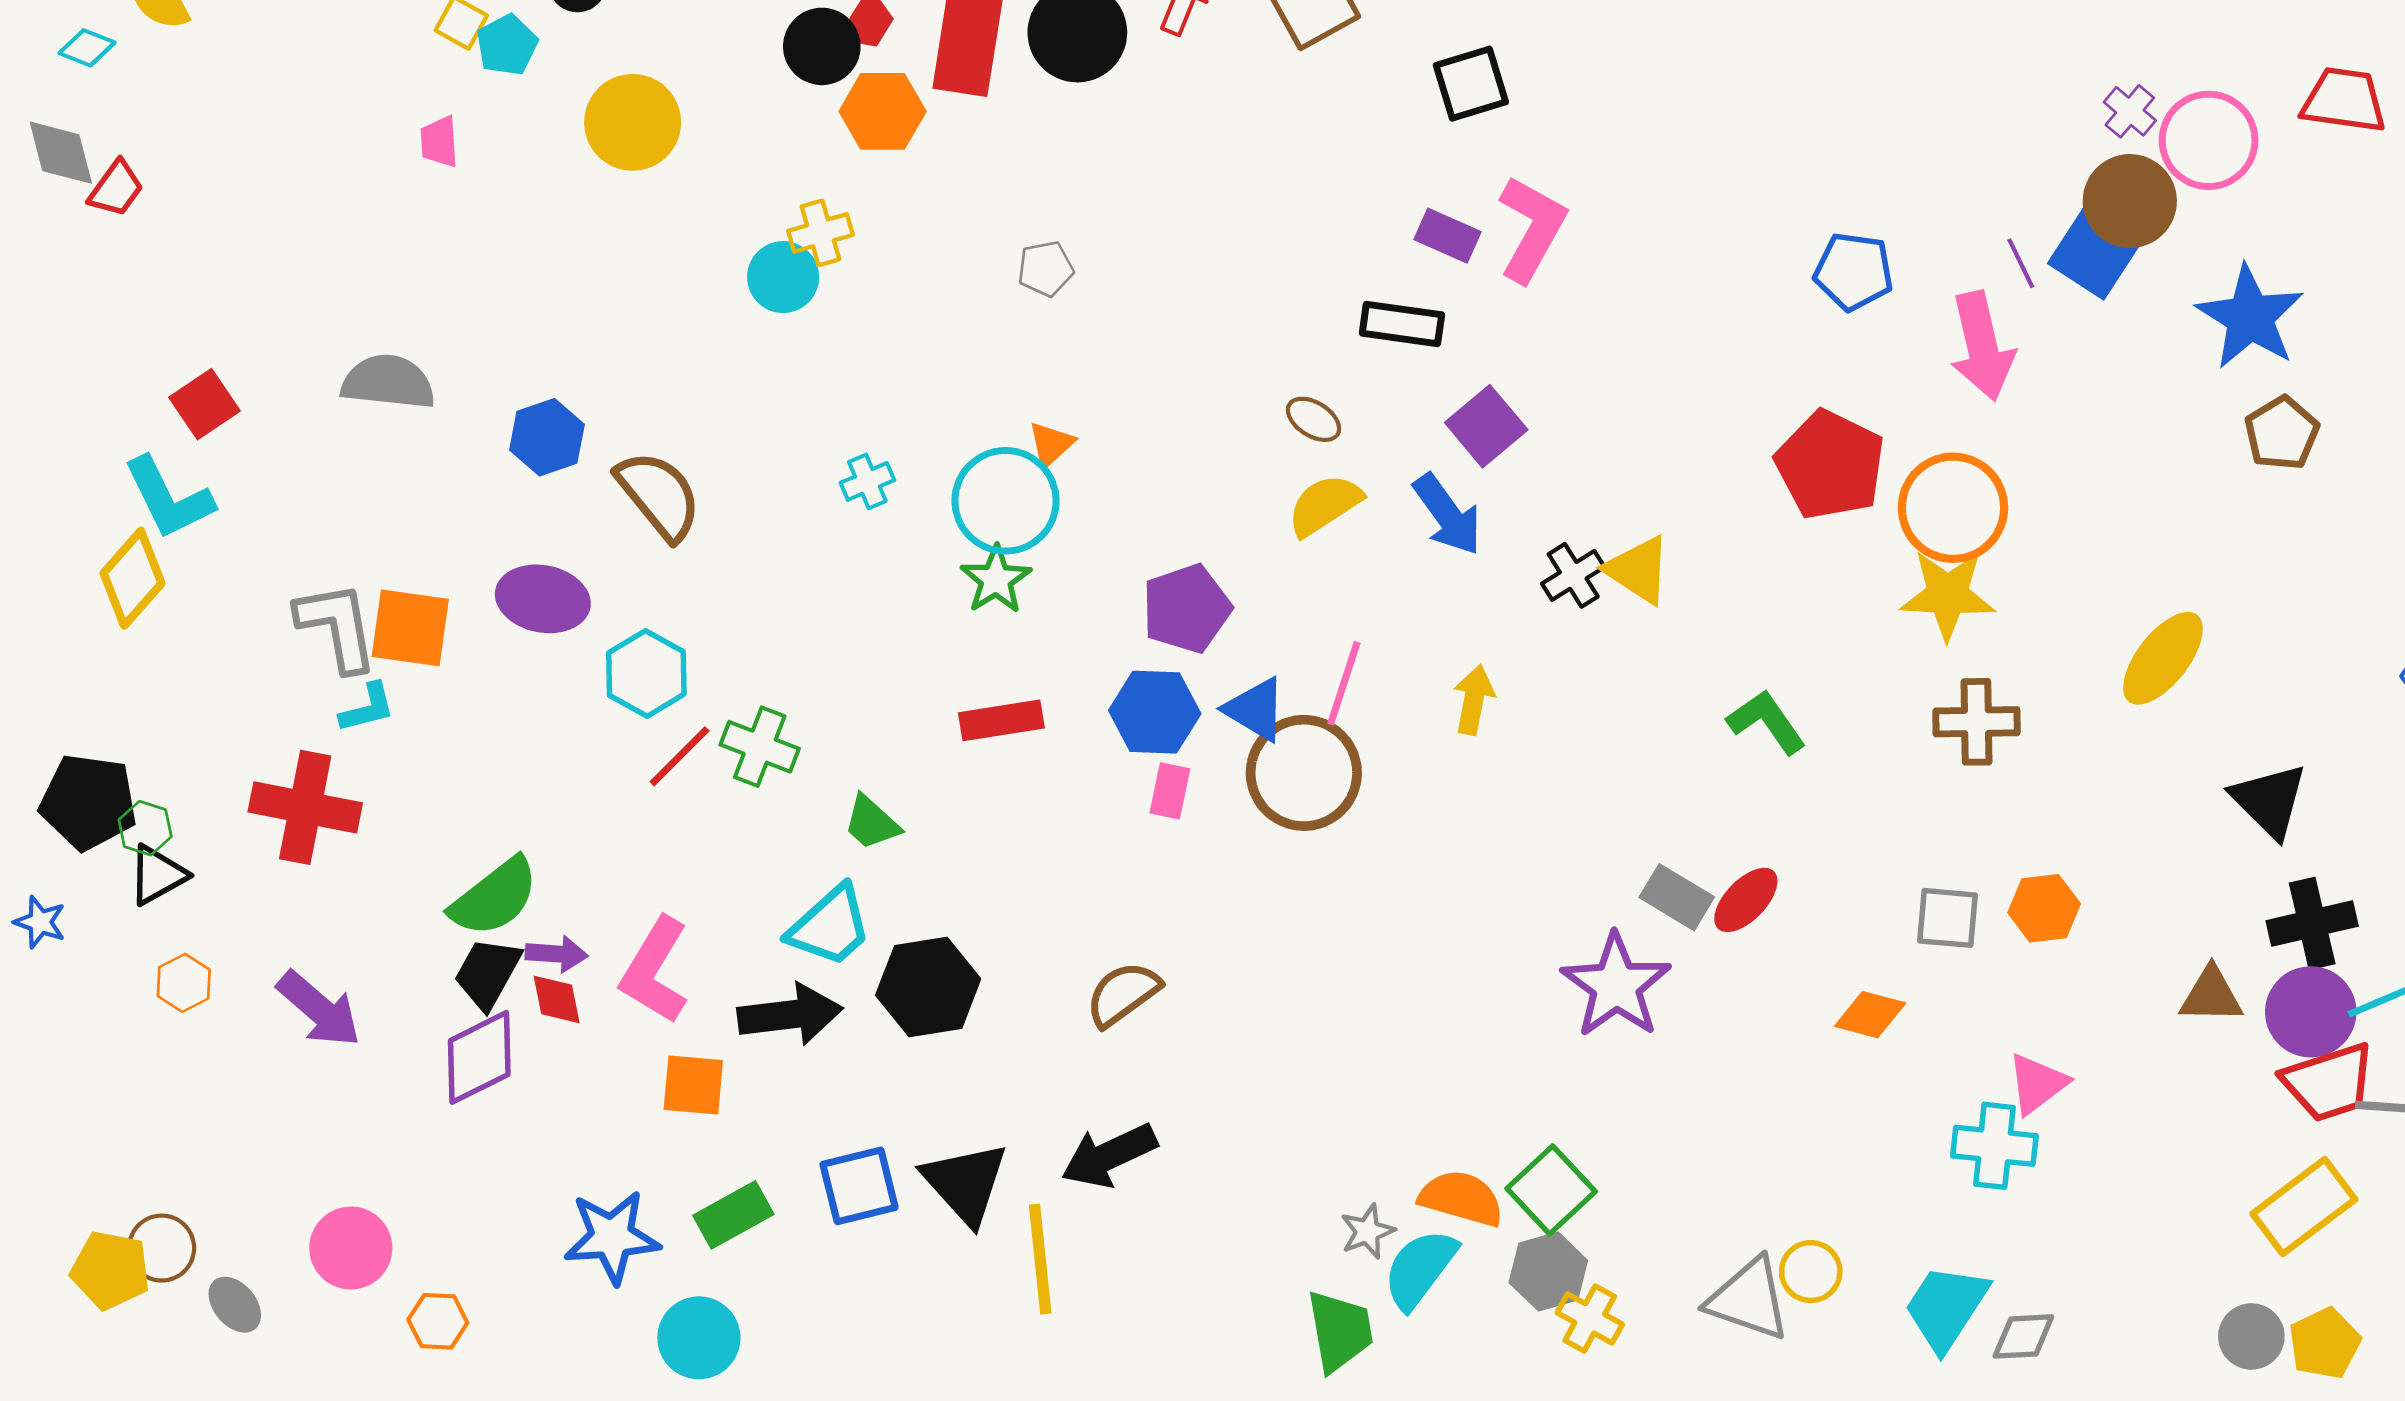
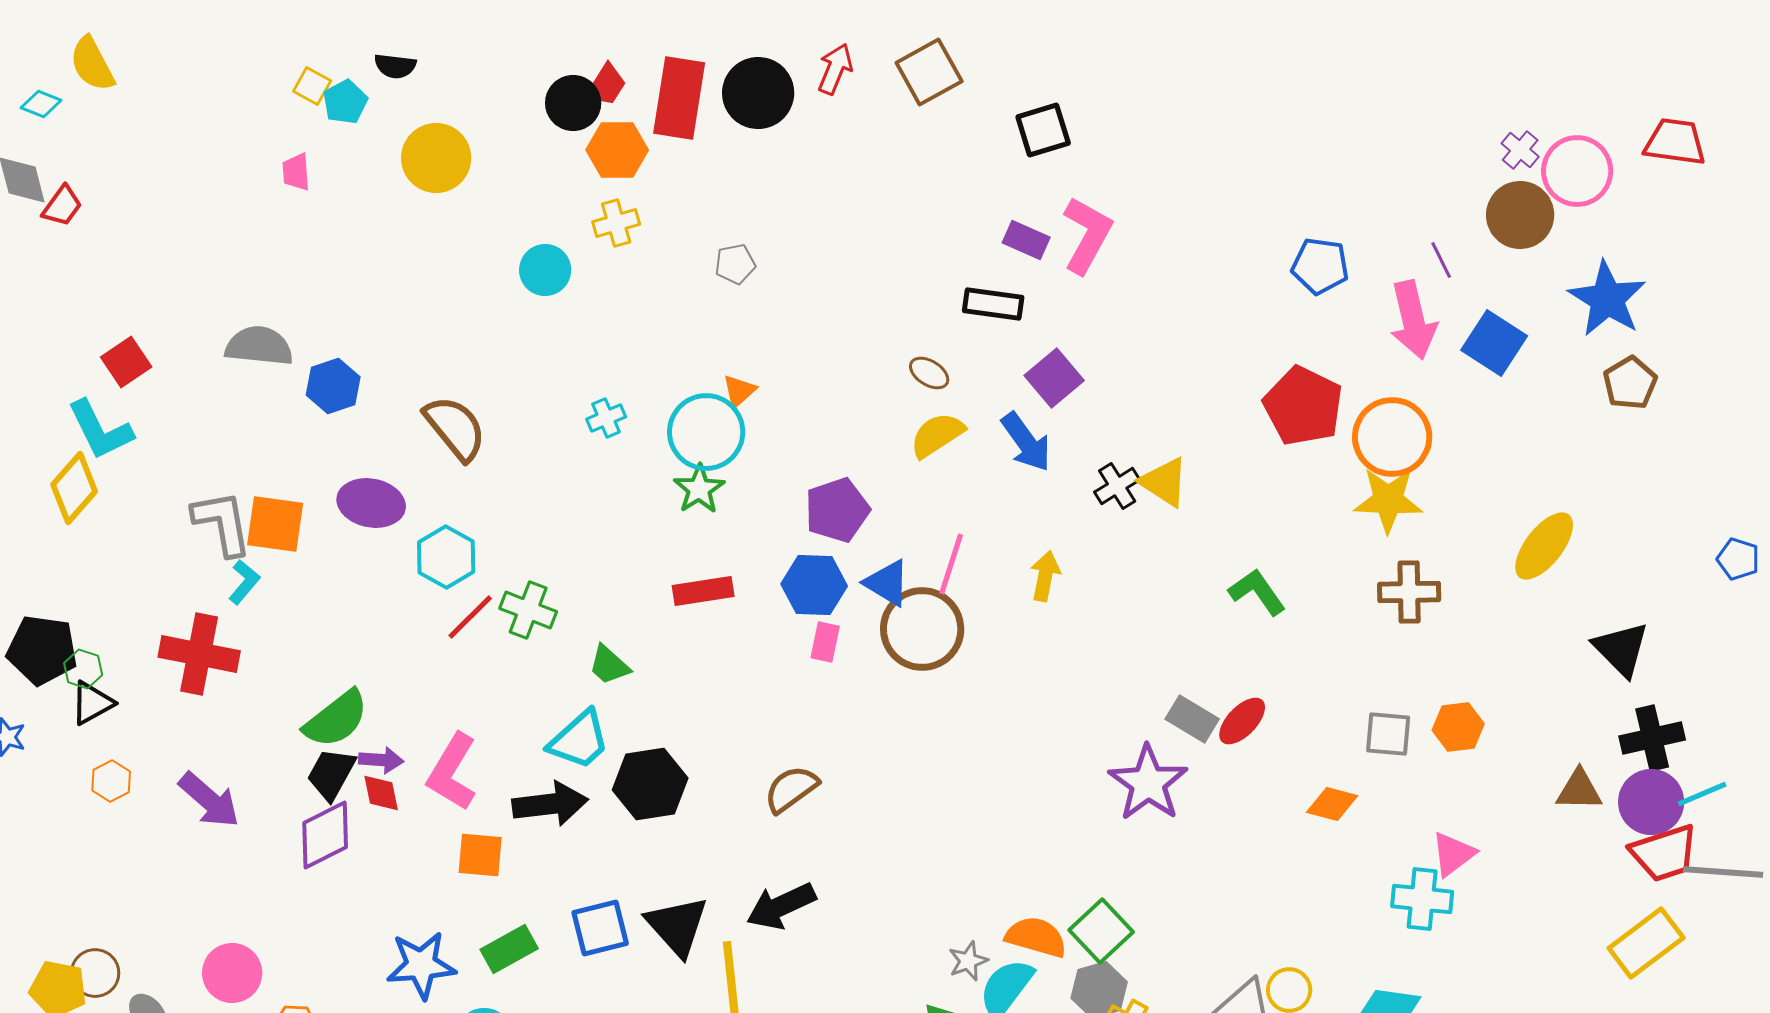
yellow cross: (820, 233) -> (616, 223), moved
blue square: (2094, 254) -> (1494, 343), moved
blue hexagon: (547, 437) -> (333, 386), moved
cyan L-shape: (367, 708) -> (244, 582), turned -36

